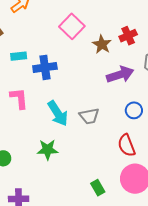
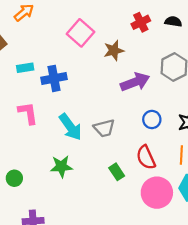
red cross: (128, 36) -> (141, 22), moved
brown star: (102, 44) -> (114, 50), turned 30
green rectangle: (98, 188) -> (117, 172), moved

